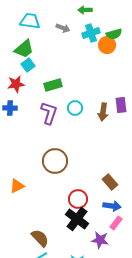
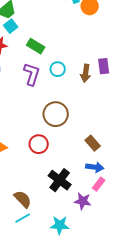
green rectangle: (53, 85) -> (36, 46), turned 48
brown circle: (55, 161) -> (56, 114), moved
red circle: (78, 199) -> (39, 144), moved

